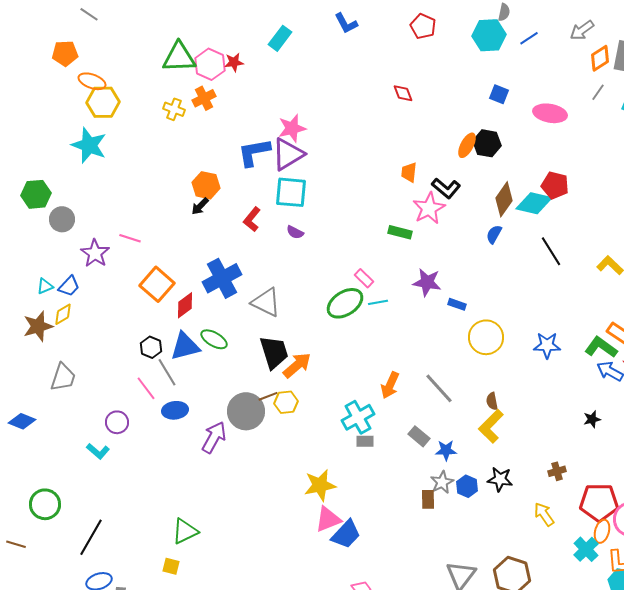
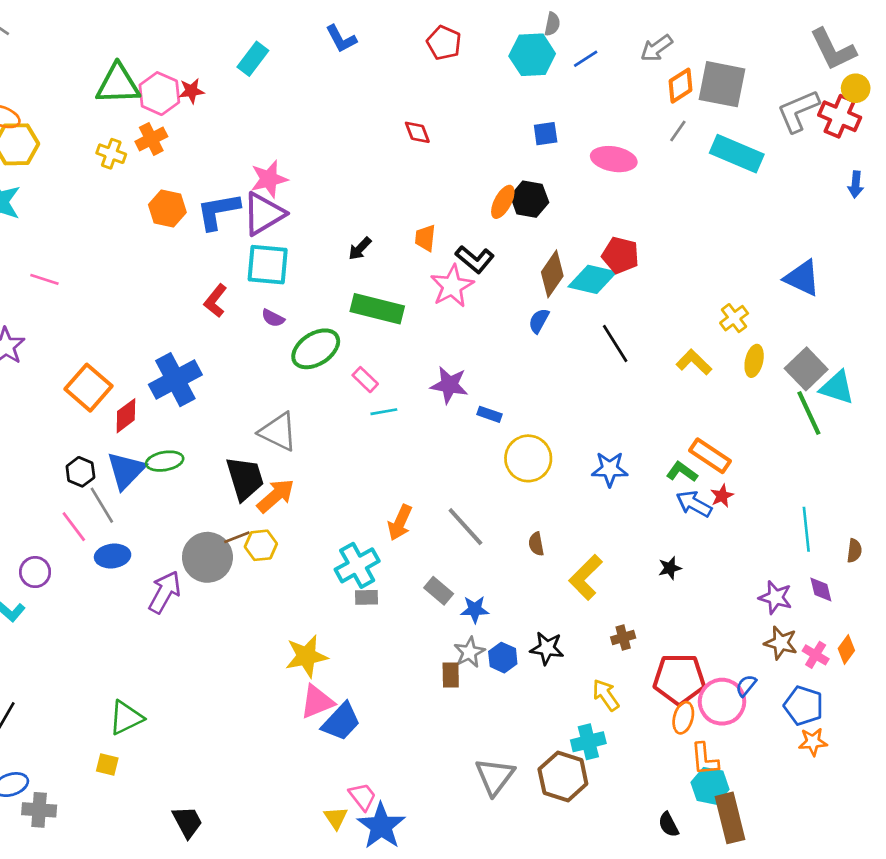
blue square: (499, 94) -> (546, 134), turned -30
orange hexagon: (206, 185) -> (167, 208), moved
black arrow: (200, 206) -> (360, 249), moved
green rectangle: (400, 232) -> (377, 309), moved, size x1.6
pink line: (130, 238) -> (44, 279), moved
gray triangle: (266, 302) -> (278, 432), moved
green ellipse: (345, 303) -> (316, 349), moved
green ellipse: (214, 339) -> (165, 461), turned -40
blue triangle: (185, 346) -> (126, 470), turned -32
green L-shape: (601, 347) -> (682, 472), size x0.7
yellow L-shape: (491, 426) -> (586, 577), moved
cyan cross: (586, 549) -> (588, 742), moved, turned 30

